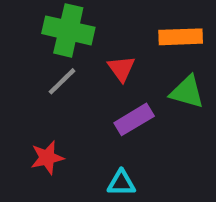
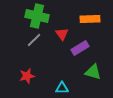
green triangle: (187, 92) -> (93, 72), moved
purple rectangle: (134, 119) -> (80, 48), moved

